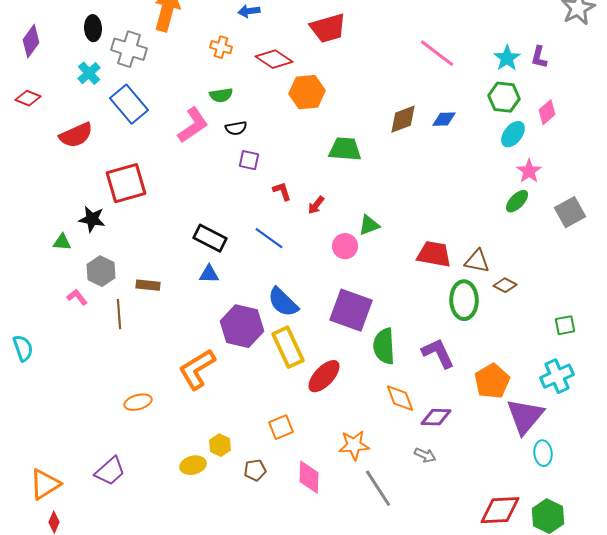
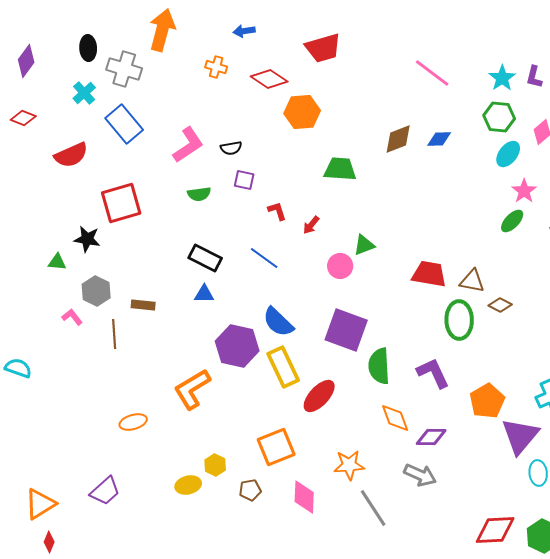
green semicircle: (221, 95) -> (199, 194), moved
cyan semicircle: (23, 348) -> (18, 368), turned -52
orange square: (281, 427) -> (276, 447), size x1.5
gray arrow: (425, 455) -> (420, 475), size x1.5

